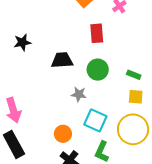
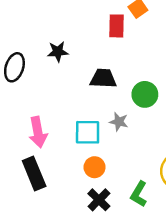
red rectangle: (97, 33) -> (117, 26), moved
cyan square: (95, 120) -> (88, 132), moved, turned -30

